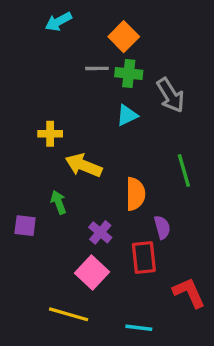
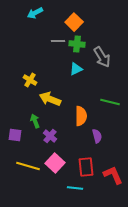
yellow cross: (50, 134) -> (30, 80), turned 32
green line: (184, 170) -> (110, 102), turned -60
purple cross: (100, 232) -> (50, 136), moved
red rectangle: (144, 257) -> (86, 167), moved
yellow line: (69, 314) -> (28, 166), moved
cyan line: (139, 328) -> (75, 188), moved

